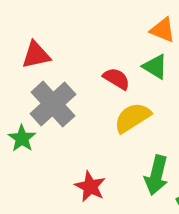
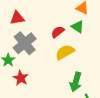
red semicircle: (117, 79) -> (58, 32), turned -72
red star: (90, 187) -> (21, 78), moved

